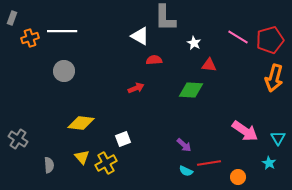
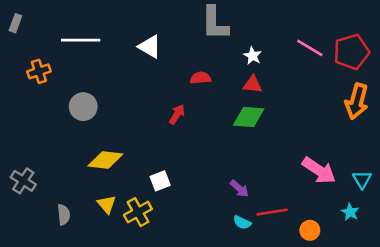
white triangle: (140, 36) -> (150, 47), moved
orange cross: (30, 38) -> (39, 71), moved
red triangle: (209, 65) -> (253, 84), moved
gray circle: (64, 71) -> (83, 107), moved
red arrow: (136, 88) -> (177, 114), turned -35

